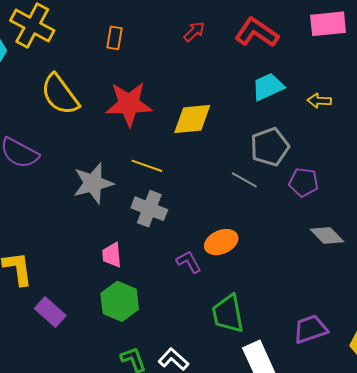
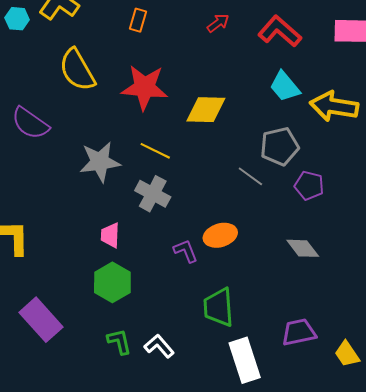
cyan trapezoid: (268, 87) -> (285, 87), turned -112
yellow arrow: (319, 101) -> (334, 106), size x2.0
gray diamond: (327, 236) -> (303, 248), moved
purple rectangle: (50, 312) -> (41, 320), moved, size x1.4

